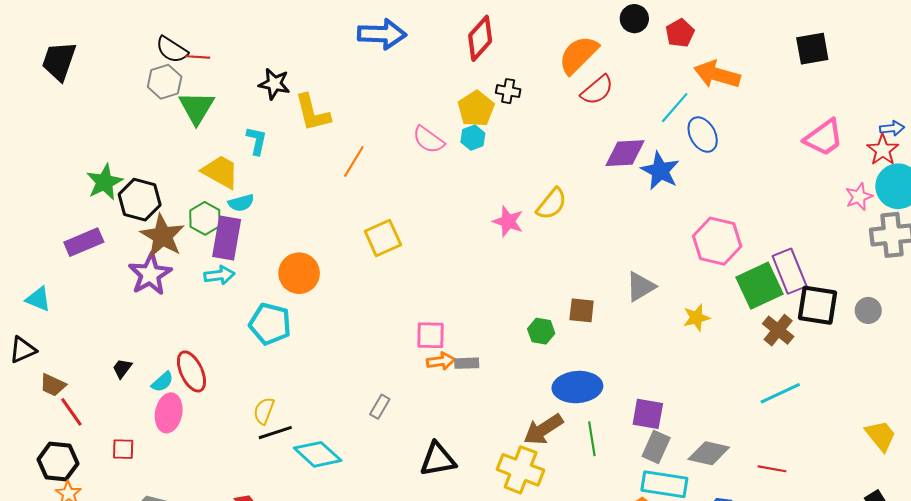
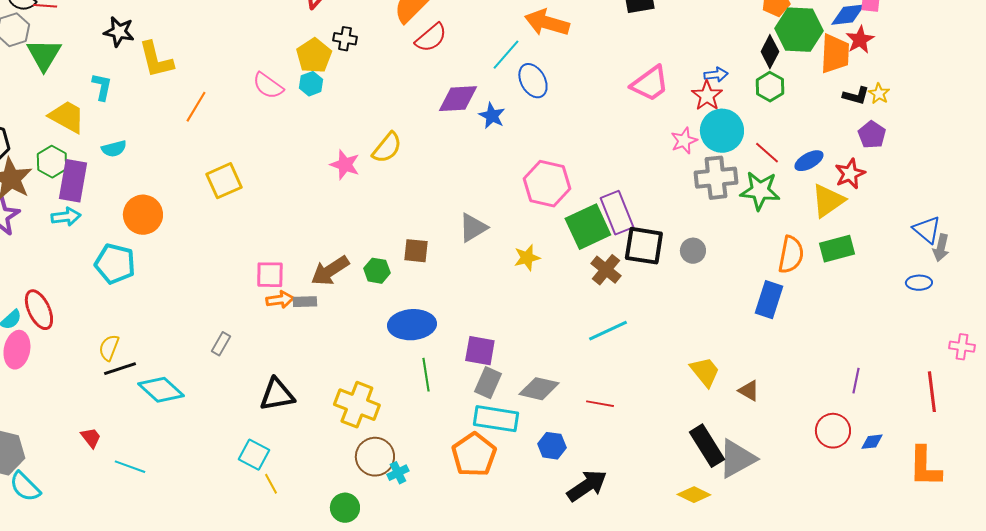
blue star: (660, 171) -> (492, 116), size x0.7
cyan semicircle: (241, 203) -> (114, 149), moved
brown arrow: (543, 429) -> (330, 271), moved

